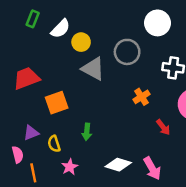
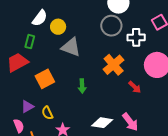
green rectangle: (33, 19) -> (30, 42), moved
gray circle: (127, 52) -> (111, 26), moved
orange cross: (141, 97) -> (114, 65), size x1.5
green arrow: (87, 132) -> (82, 86), moved

